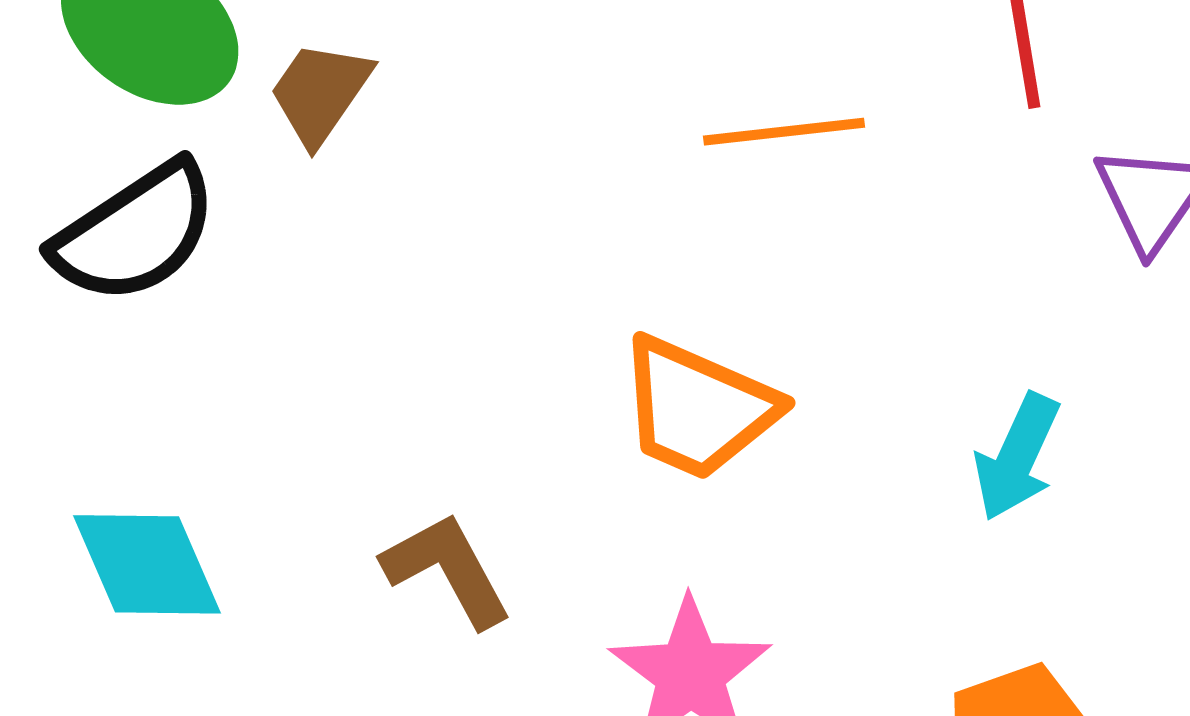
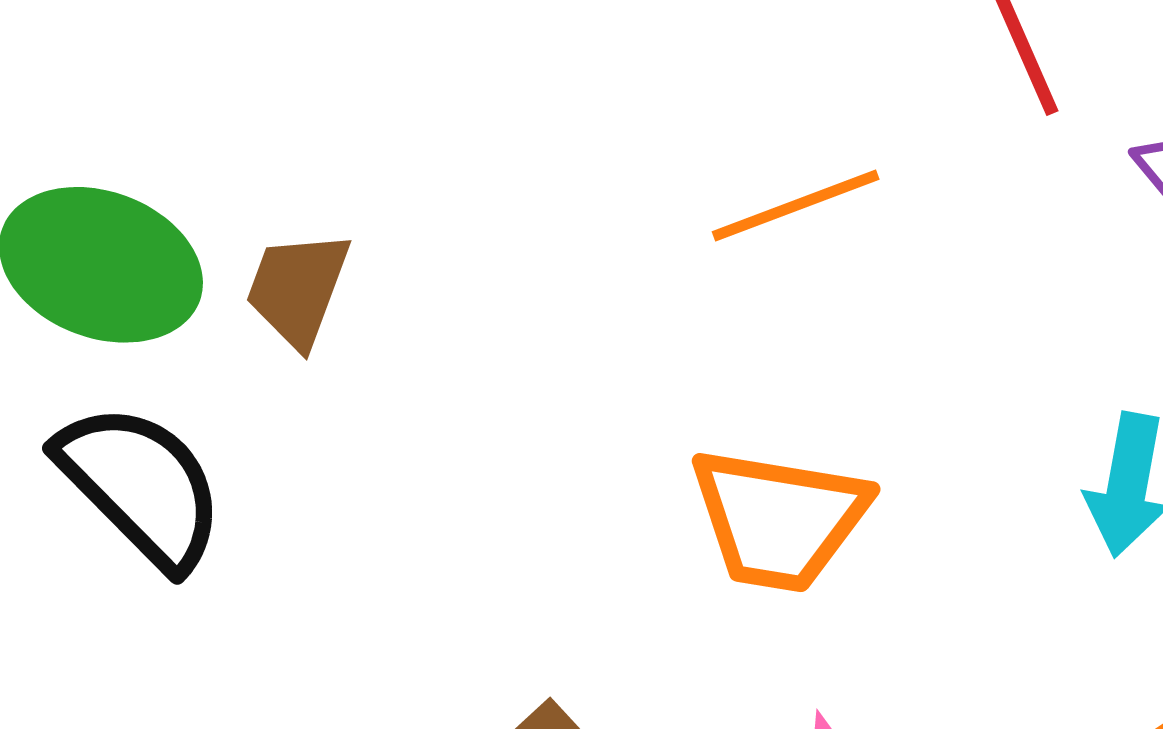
black semicircle: (135, 233) -> (141, 486), turned -87

